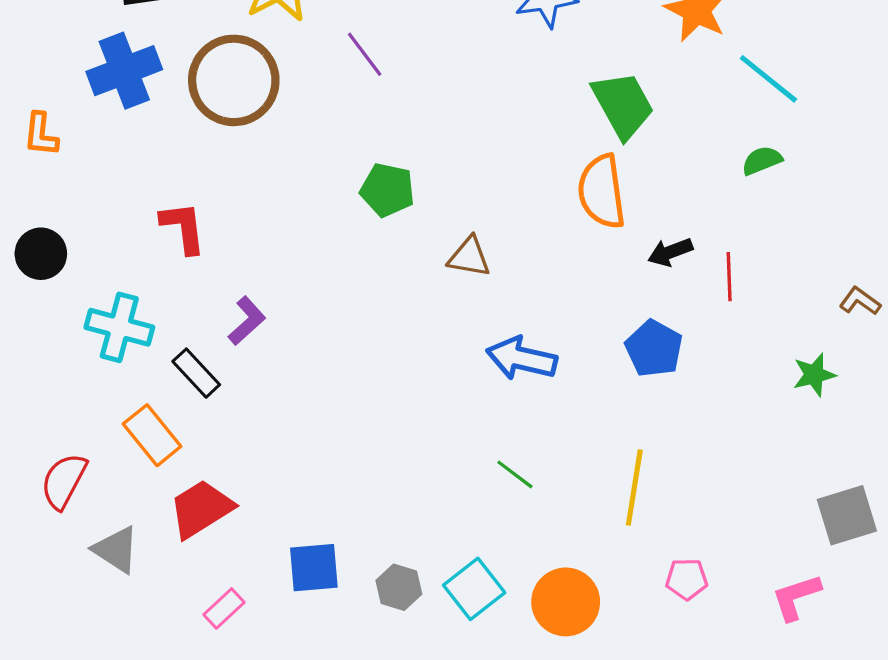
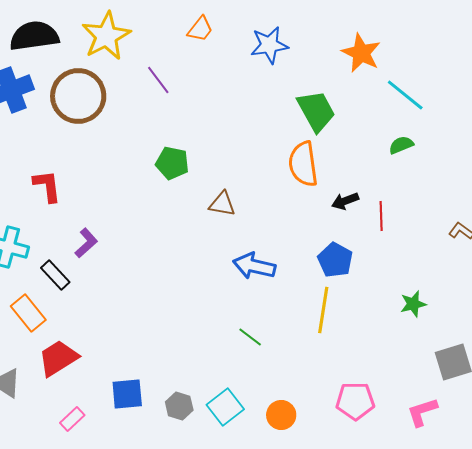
green star: (814, 375) -> (413, 304), moved
yellow line: (634, 488) -> (323, 310), moved
pink pentagon: (687, 579) -> (355, 401), size x1.5
orange circle: (566, 602) -> (281, 415), size x0.7

